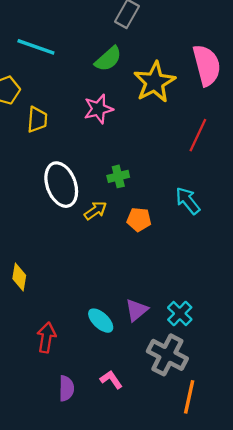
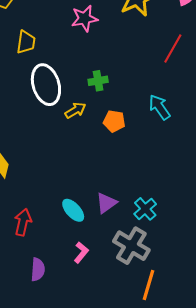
yellow trapezoid: (37, 120) -> (26, 42), moved
pink L-shape: (111, 380) -> (81, 252), moved, turned 70

